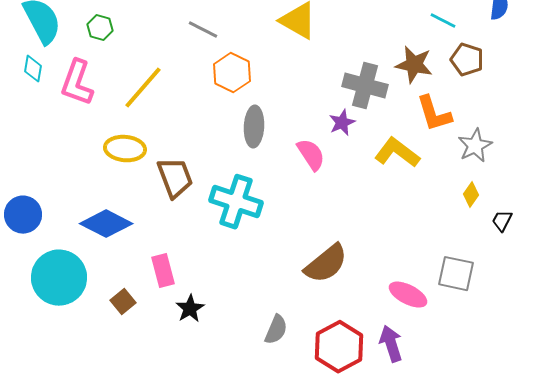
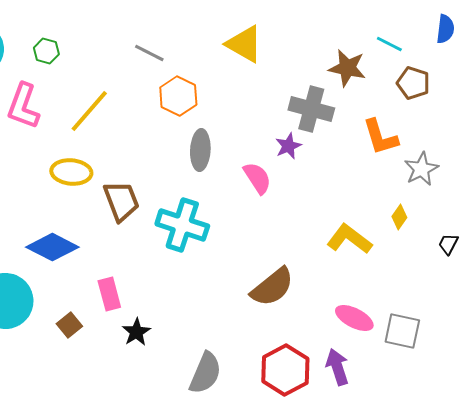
brown star: (414, 65) -> (347, 68), moved
yellow L-shape: (397, 153) -> (349, 239), moved
yellow diamond: (471, 195) -> (399, 217), moved
gray square: (456, 274) -> (402, 331), moved
gray semicircle: (276, 330) -> (205, 373), moved, size x1.4

